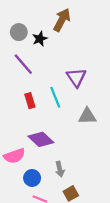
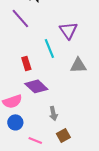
red rectangle: (30, 101) -> (26, 63), moved
blue circle: (32, 178) -> (15, 122), moved

